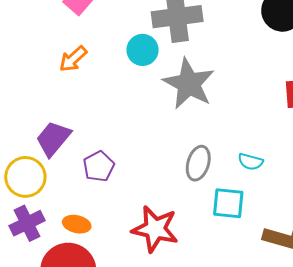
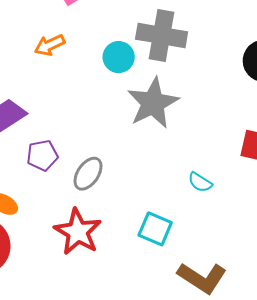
cyan semicircle: (251, 162) -> (200, 182), moved
gray ellipse: (198, 163) -> (88, 174), moved

